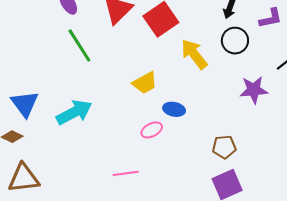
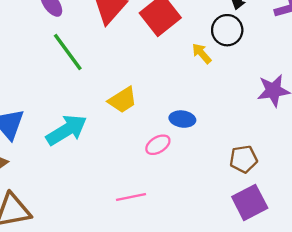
black circle: (235, 41) -> (227, 30), moved
yellow arrow: (194, 54) -> (202, 53), size x0.6
yellow trapezoid: (145, 83) -> (123, 100), moved

